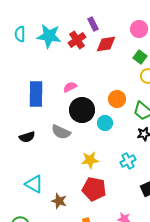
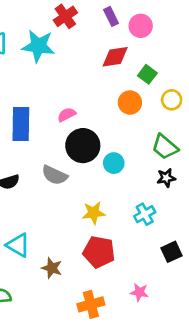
purple rectangle: (93, 24) -> (111, 16), moved
pink circle: (139, 29) -> (141, 26), moved
red cross: (77, 40) -> (65, 16), moved
green square: (140, 57) -> (147, 74), moved
orange circle: (117, 99) -> (130, 103), moved

